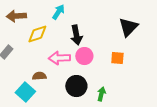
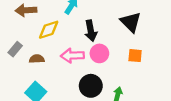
black triangle: (128, 27) -> (131, 22), moved, turned -30
brown semicircle: (39, 76) -> (37, 59), moved

